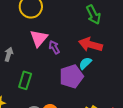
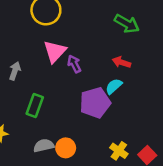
green arrow: (93, 15) -> (127, 24), turned -36
red arrow: (91, 45) -> (121, 62), size x0.6

